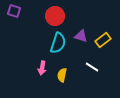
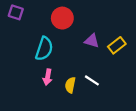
cyan semicircle: (58, 43) -> (44, 49), moved
white line: (92, 67) -> (92, 80), moved

